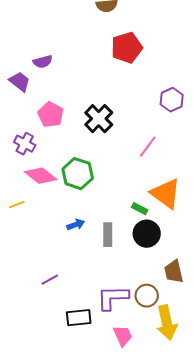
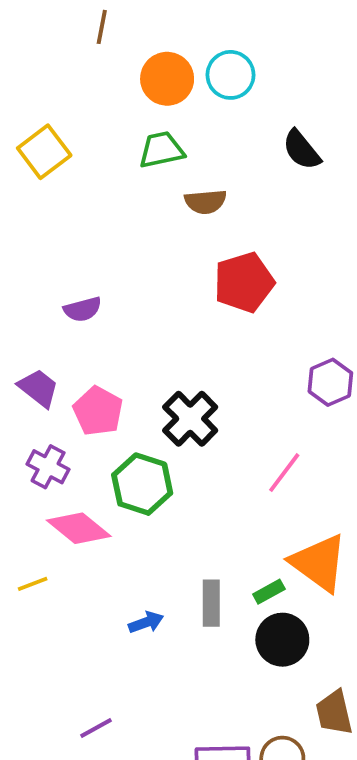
purple trapezoid: (20, 82) -> (38, 388), moved
green hexagon: (78, 174) -> (142, 484), moved
green rectangle: (140, 209) -> (269, 592), turned -56
gray rectangle: (108, 235) -> (211, 603), moved

